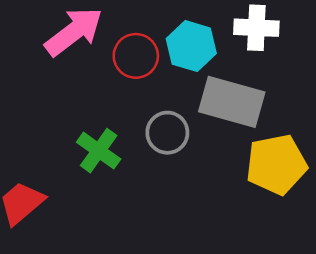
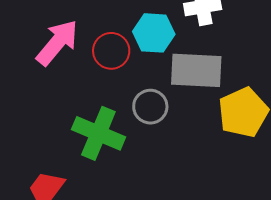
green cross: (99, 151) -> (98, 133), size x1.4

